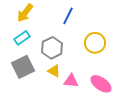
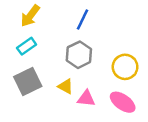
yellow circle: (95, 43) -> (125, 67), moved
gray hexagon: (52, 48) -> (79, 55), moved

